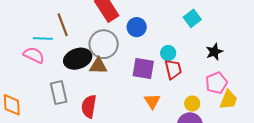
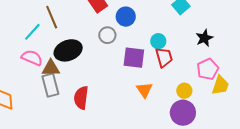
cyan line: (43, 39) -> (32, 32), turned -48
gray circle: (104, 44) -> (107, 35), moved, size x0.6
pink semicircle: (34, 55) -> (32, 58), moved
brown triangle: (98, 66) -> (51, 68), moved

